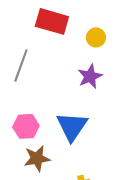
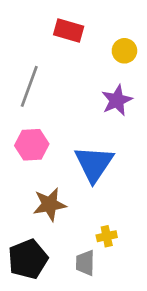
red rectangle: (52, 21) -> (69, 30), size x0.7
pink hexagon: (26, 126) -> (32, 145), moved

